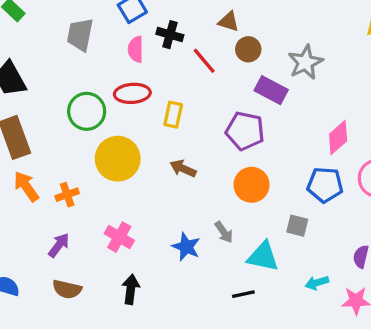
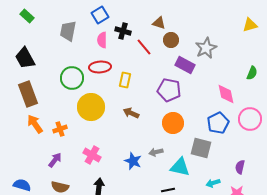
pink diamond: (338, 137) -> (226, 94), turned -60
blue pentagon: (325, 185) -> (218, 123), turned -30
gray square: (297, 226) -> (201, 148), size x1.5
gray arrow: (224, 232) -> (156, 152), turned 112

